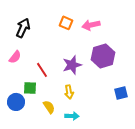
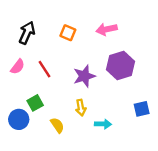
orange square: (66, 23) -> (68, 33), moved
red line: (42, 70) -> (44, 69), moved
green square: (30, 88) -> (35, 103), turned -32
cyan arrow: (72, 116) -> (103, 124), moved

